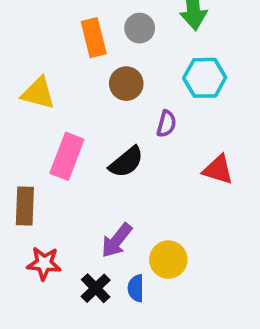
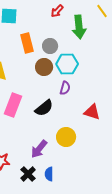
gray circle: (140, 28) -> (50, 46), moved
cyan hexagon: (205, 78) -> (67, 64), moved
yellow circle: (168, 260) -> (66, 137), moved

